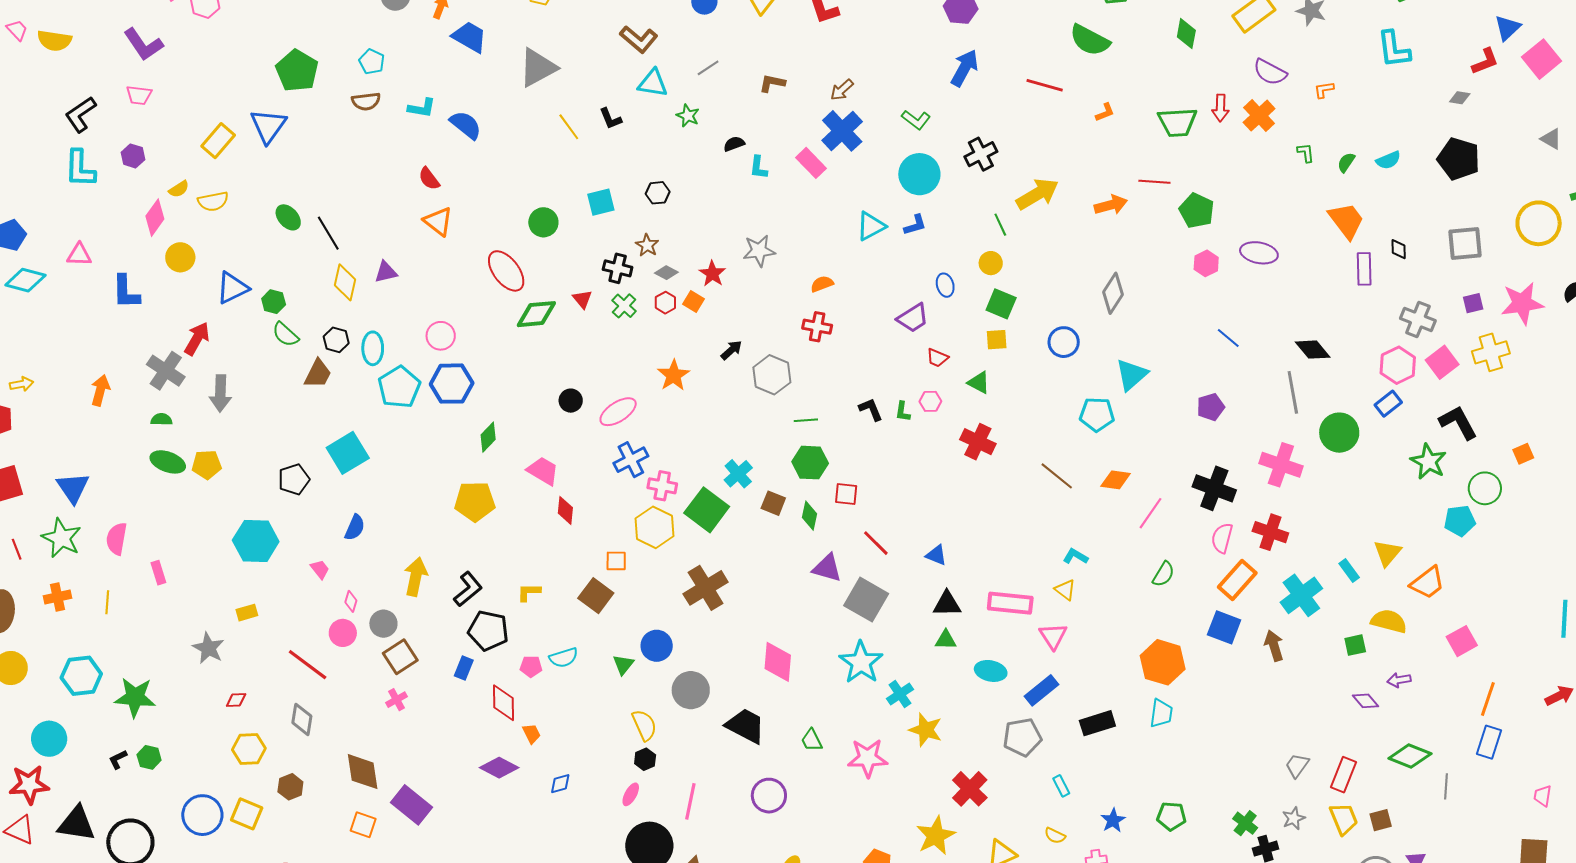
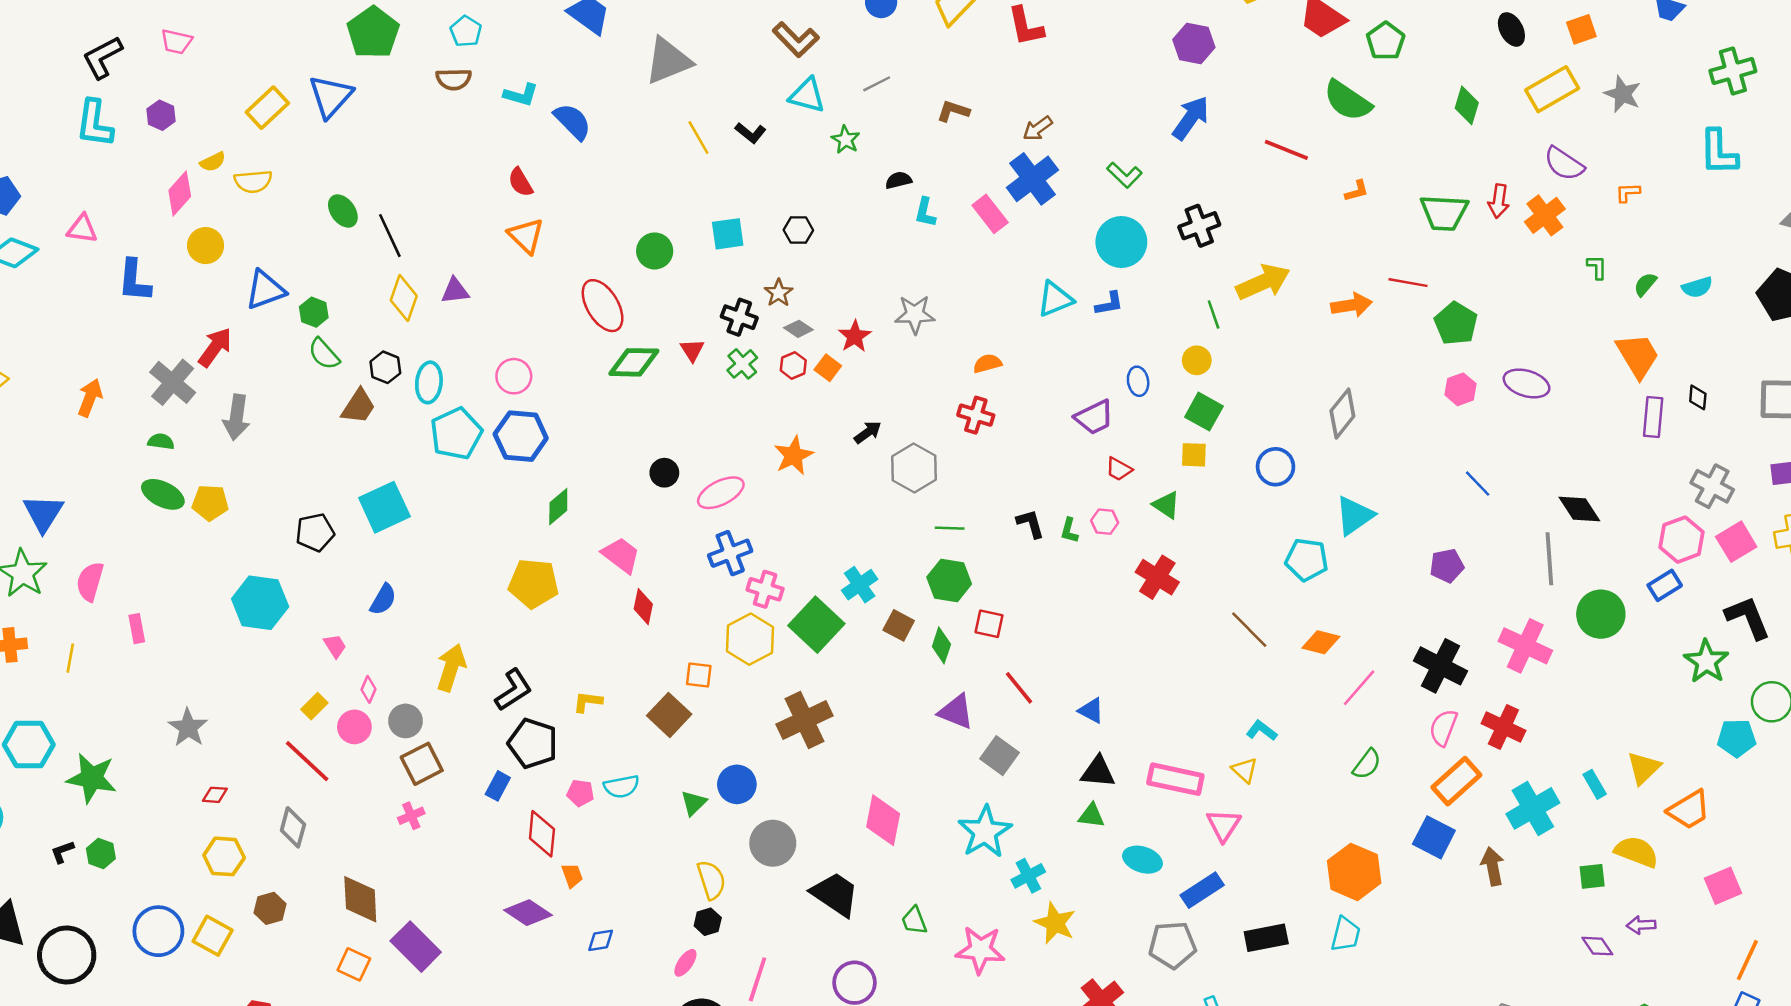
black L-shape: (610, 119) -> (751, 133), turned -35
gray square: (866, 600) -> (1000, 756), size x0.7
yellow rectangle: (247, 613) -> (314, 706), moved, turned -35

